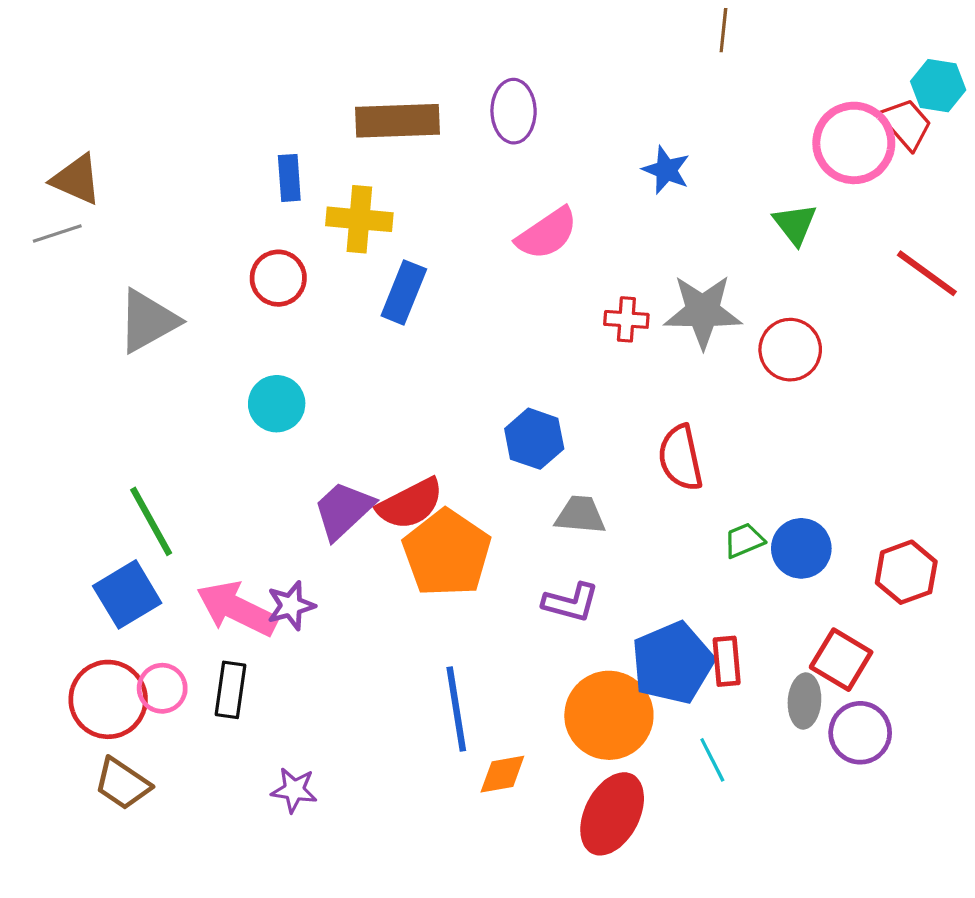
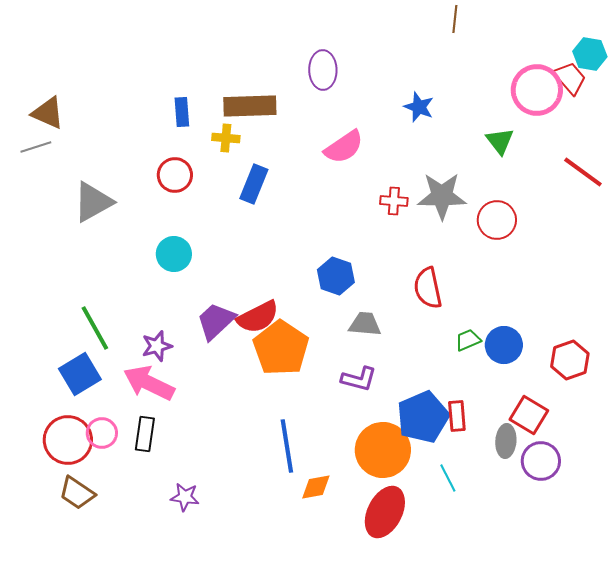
brown rectangle: (397, 121) -> (250, 106), moved
yellow cross: (359, 219) -> (226, 138), size x0.7
purple star: (291, 606) -> (157, 346), moved

